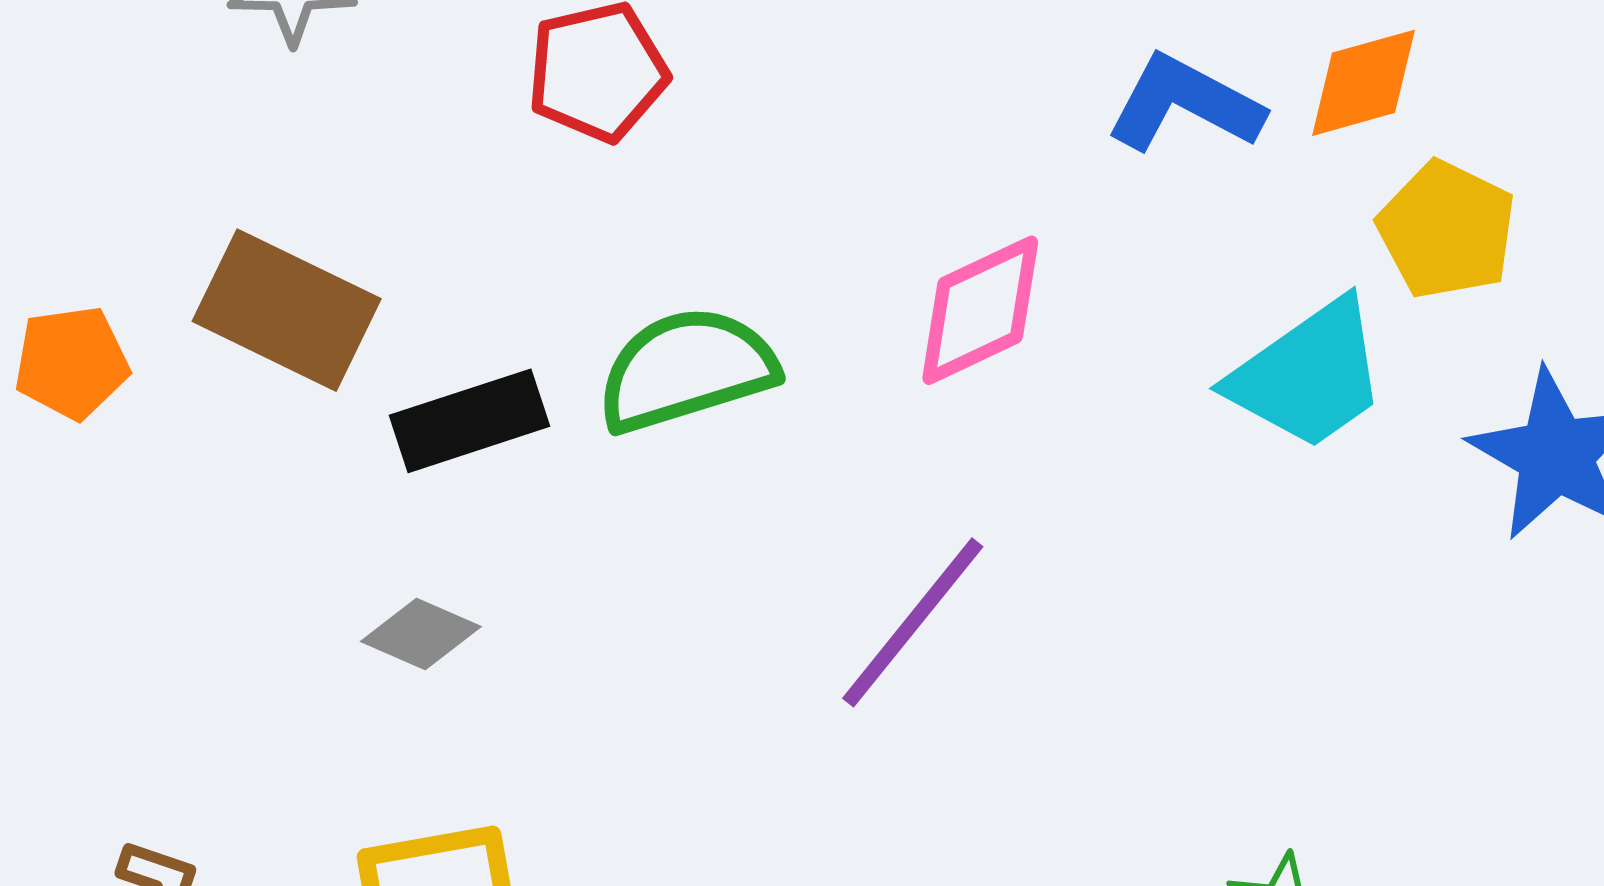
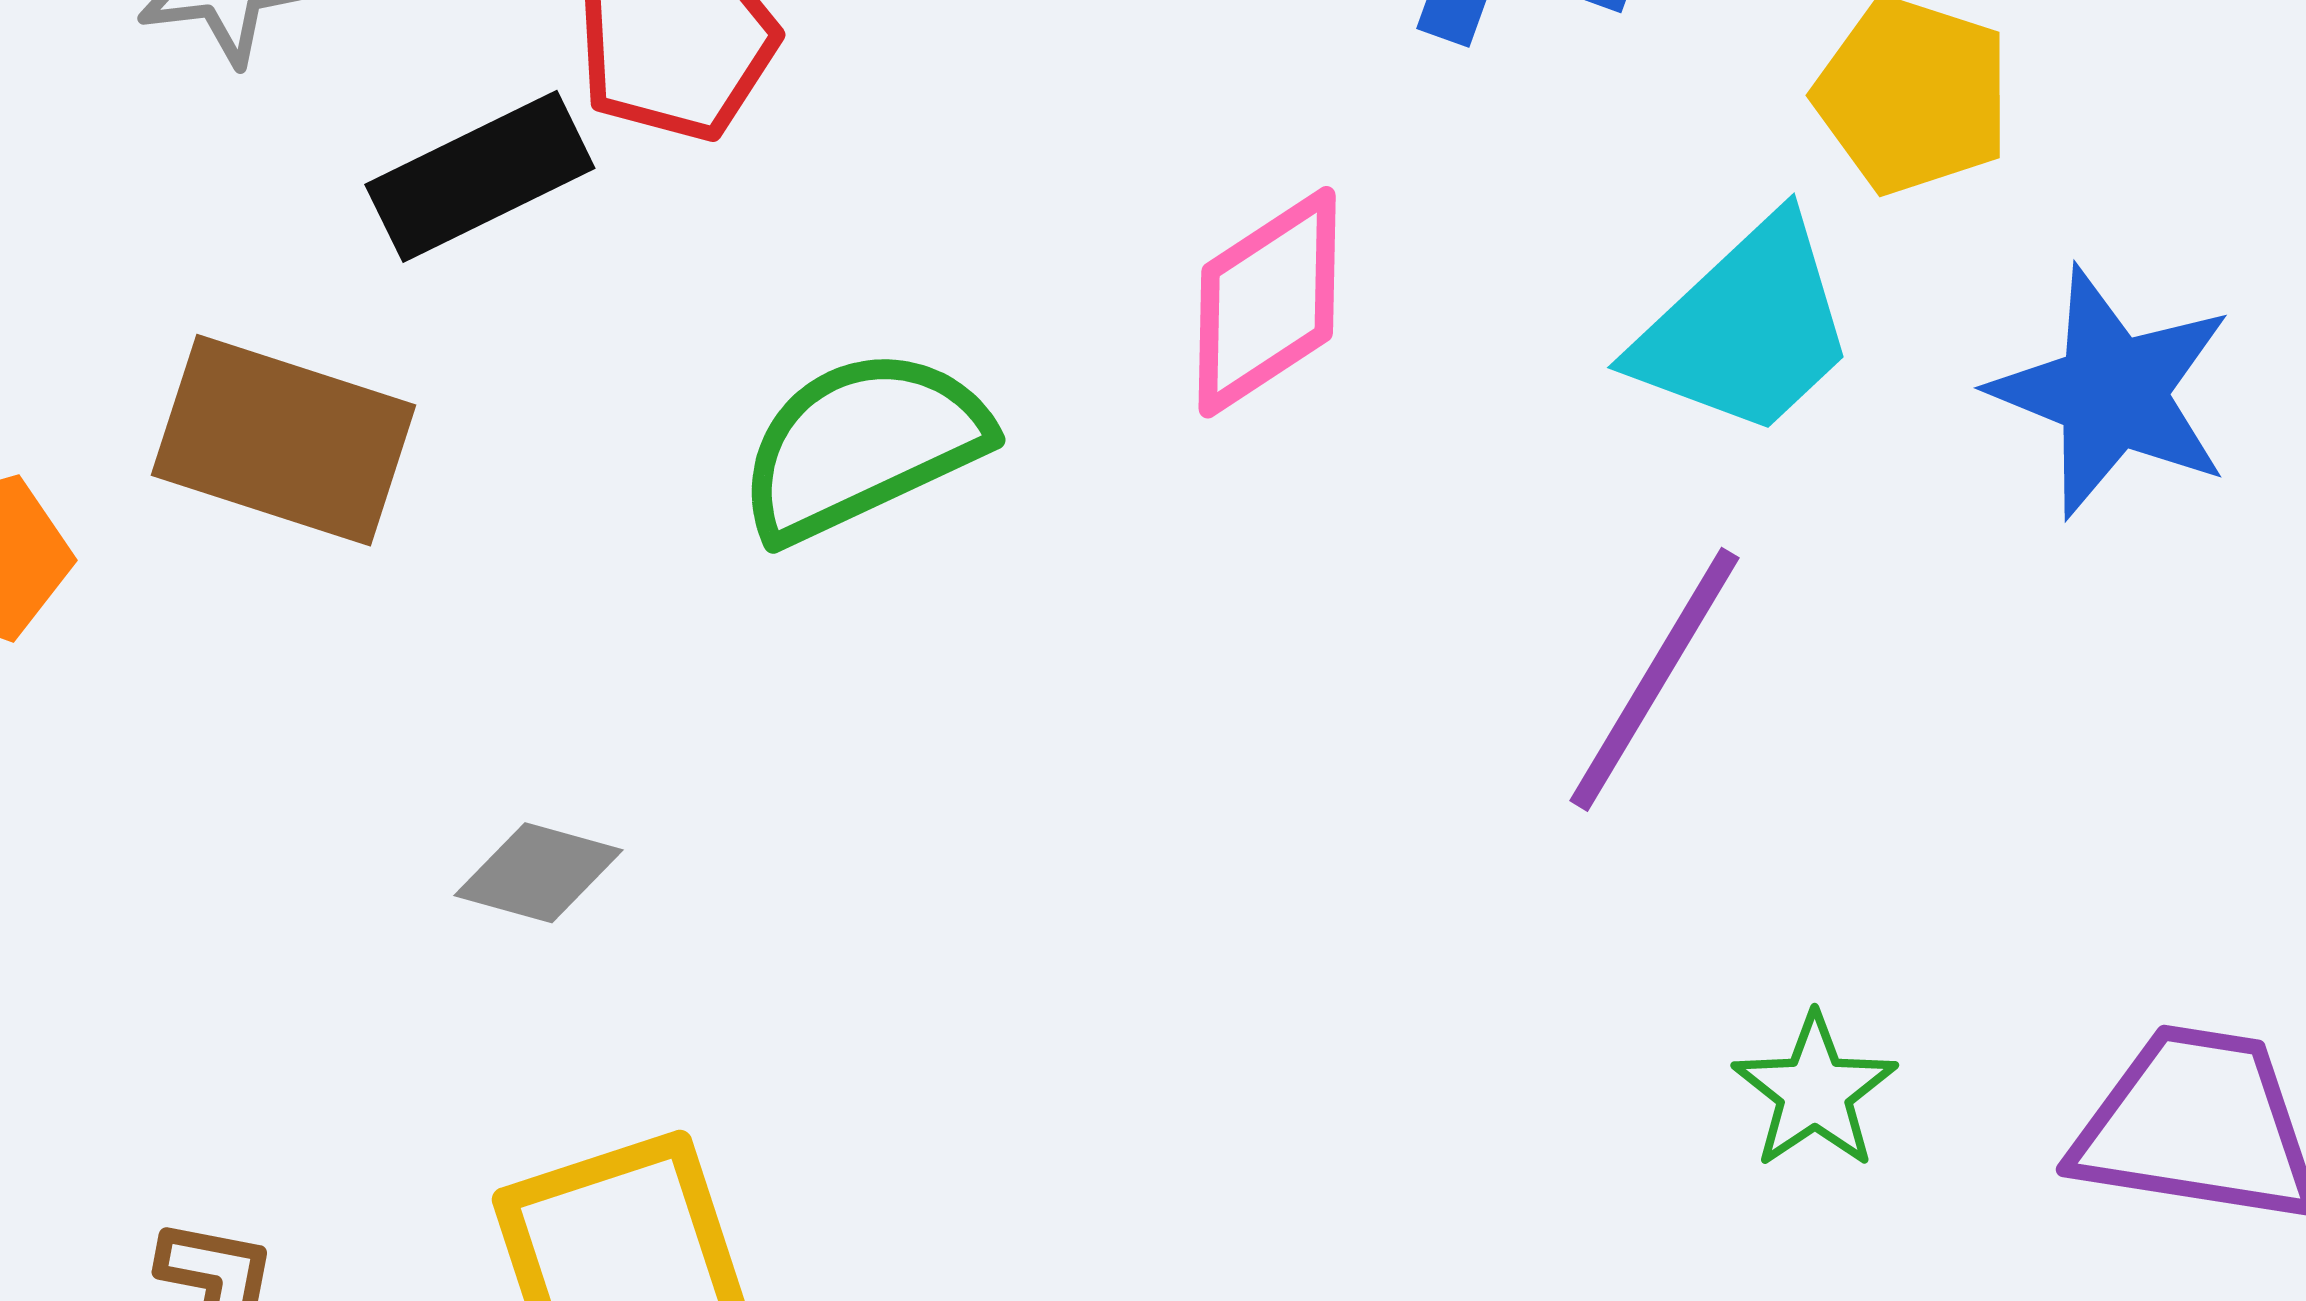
black rectangle: (469, 421) -> (480, 176), moved
purple line: (913, 622) -> (1655, 679), moved

